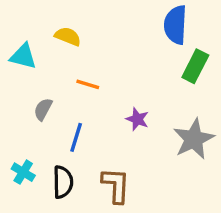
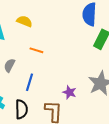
purple star: (137, 119) -> (69, 92), moved

